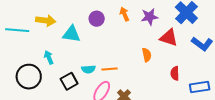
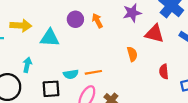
orange arrow: (124, 14) -> (97, 21), moved
cyan arrow: (49, 57) -> (27, 65), turned 40
black square: (69, 81) -> (51, 89), turned 30

